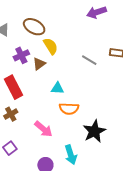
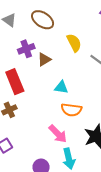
yellow semicircle: (51, 46) -> (74, 43), moved
pink arrow: (43, 129) -> (58, 134), moved

